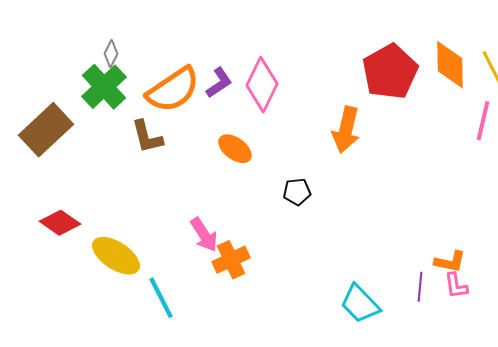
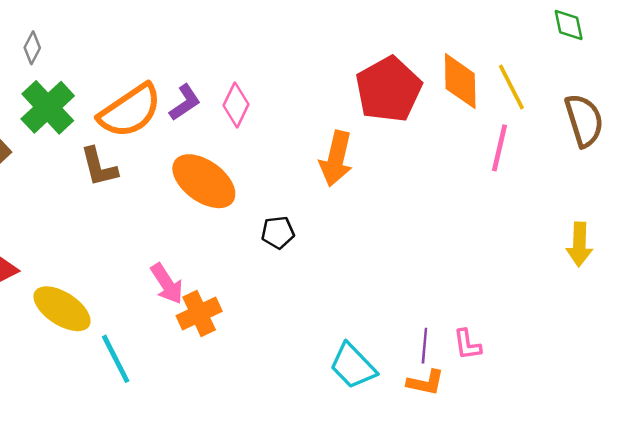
gray diamond: (111, 54) -> (32, 48), moved
pink diamond: (262, 85) -> (236, 105), size x0.7
orange ellipse: (235, 149) -> (204, 181), size x1.6
orange L-shape: (450, 262) -> (426, 383), moved

